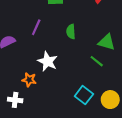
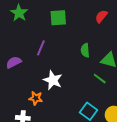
green semicircle: (71, 32) -> (85, 50), moved

